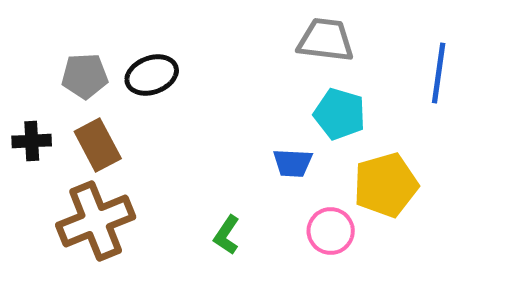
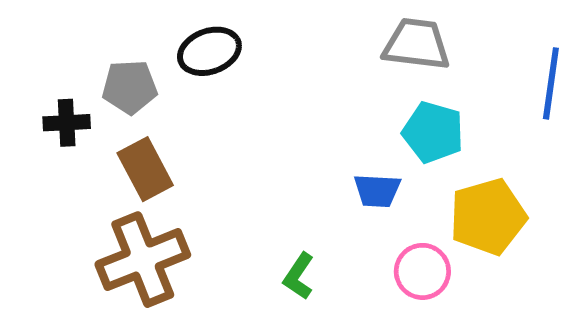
black ellipse: (152, 75) -> (209, 51), moved
black cross: (32, 141) -> (67, 123), moved

